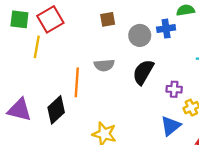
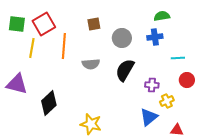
blue cross: (166, 29) -> (155, 37), moved
orange line: (77, 82) -> (64, 46), moved
purple triangle: (19, 110) -> (17, 84), moved

